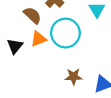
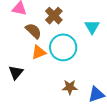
black triangle: (15, 46) -> (16, 72), moved

